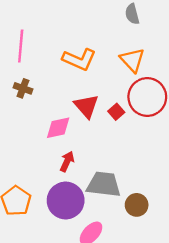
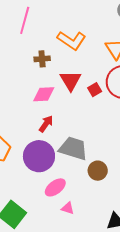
brown cross: (23, 88) -> (42, 59), moved, turned -35

